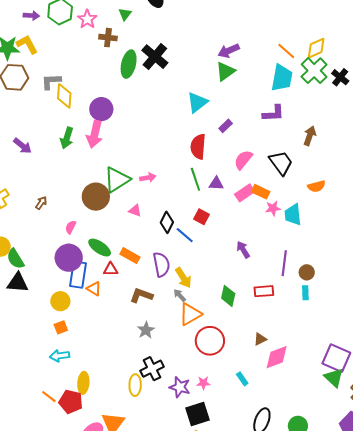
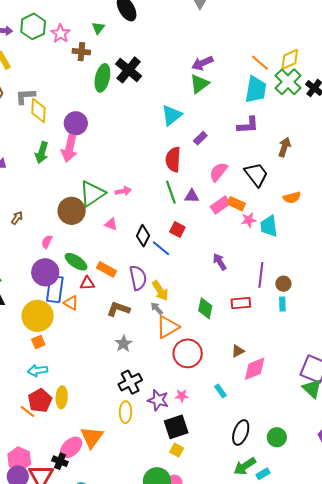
yellow circle: (60, 301) -> (38, 316), size x1.6
yellow ellipse: (135, 385) -> (126, 412), moved
red pentagon: (71, 402) -> (40, 400), moved, turned 30

